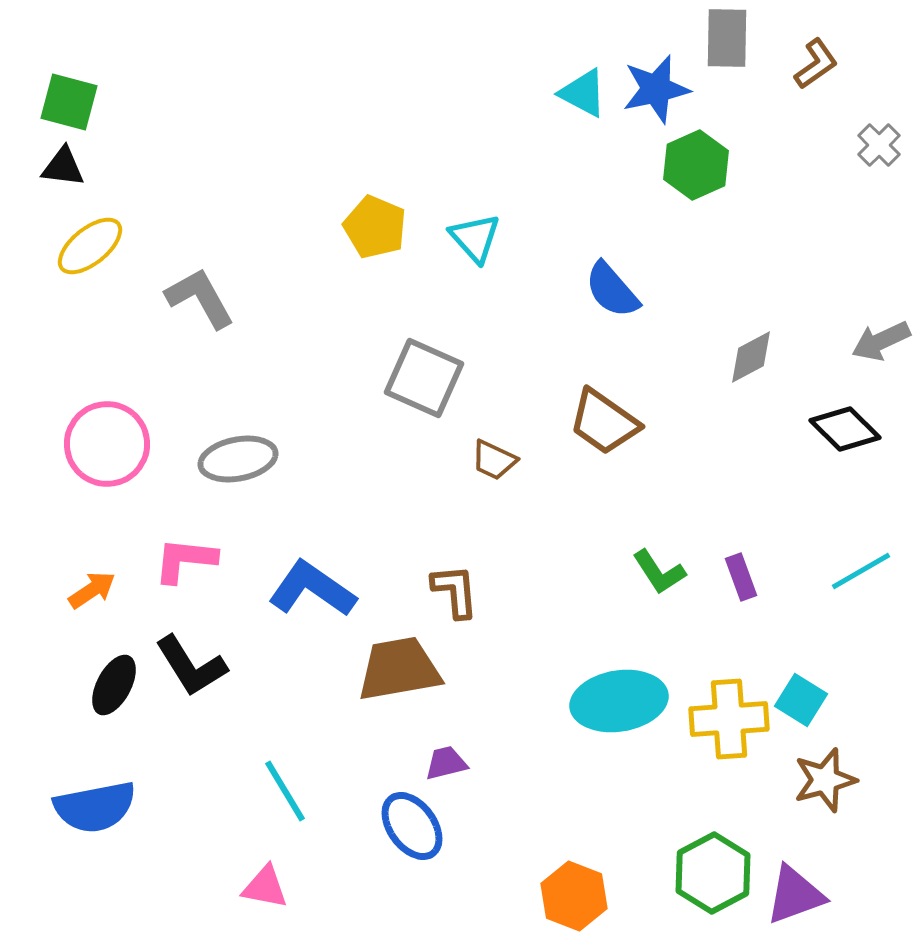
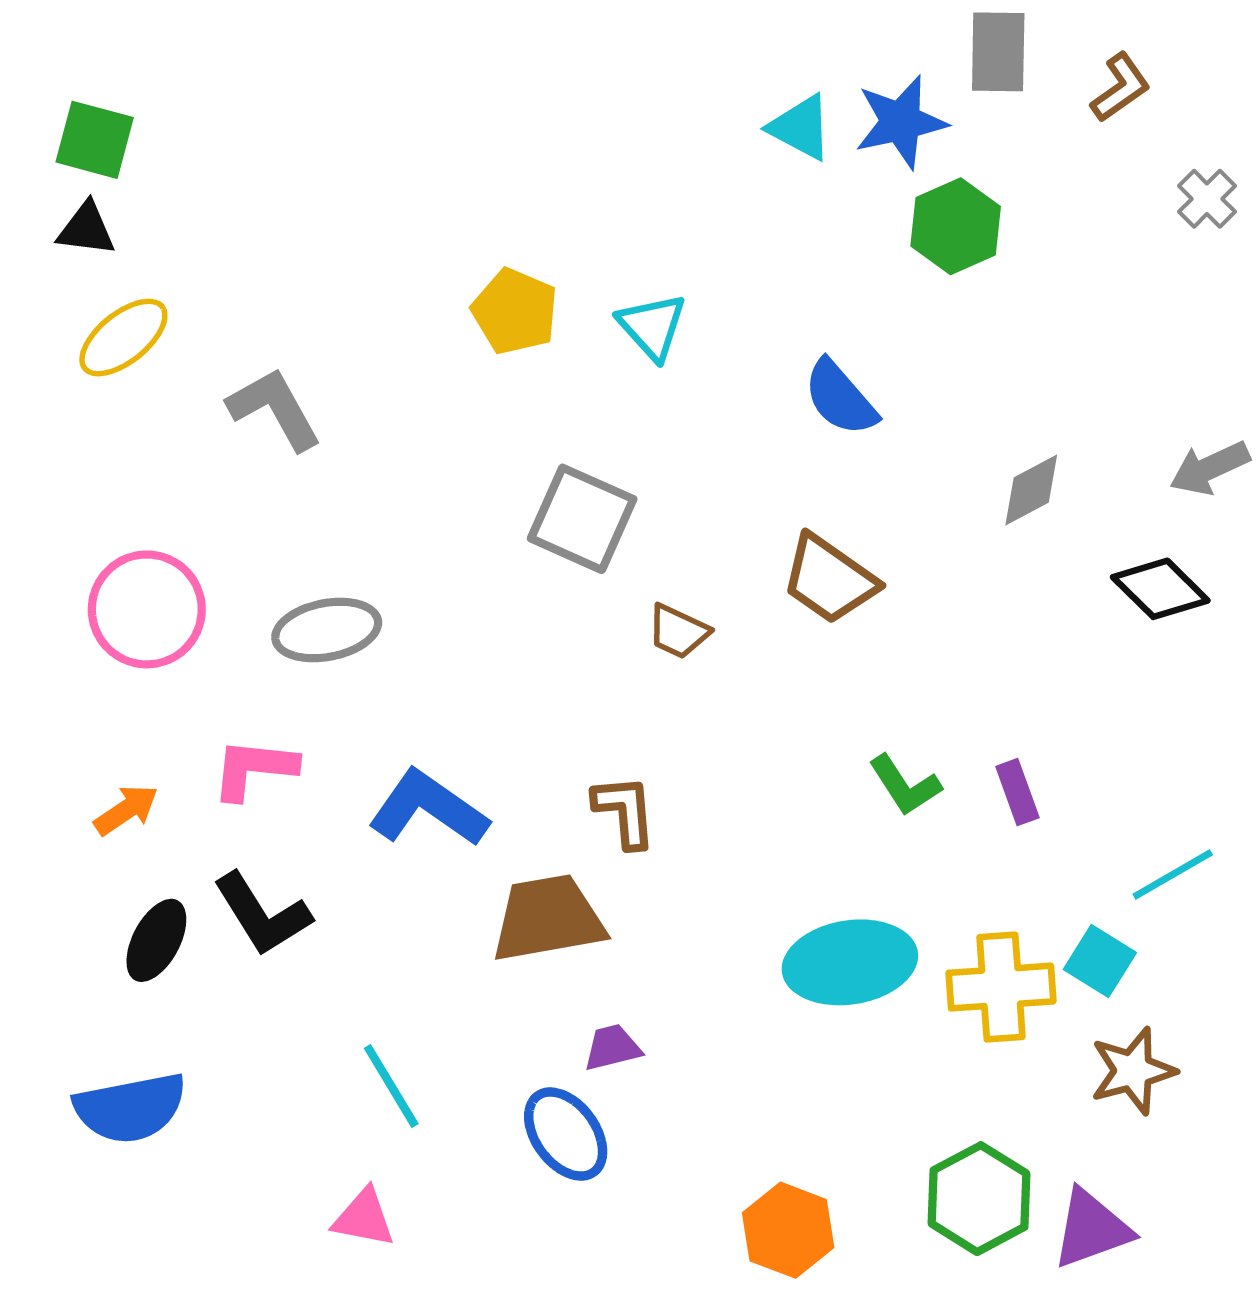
cyan line: (861, 571) -> (1173, 874), moved

